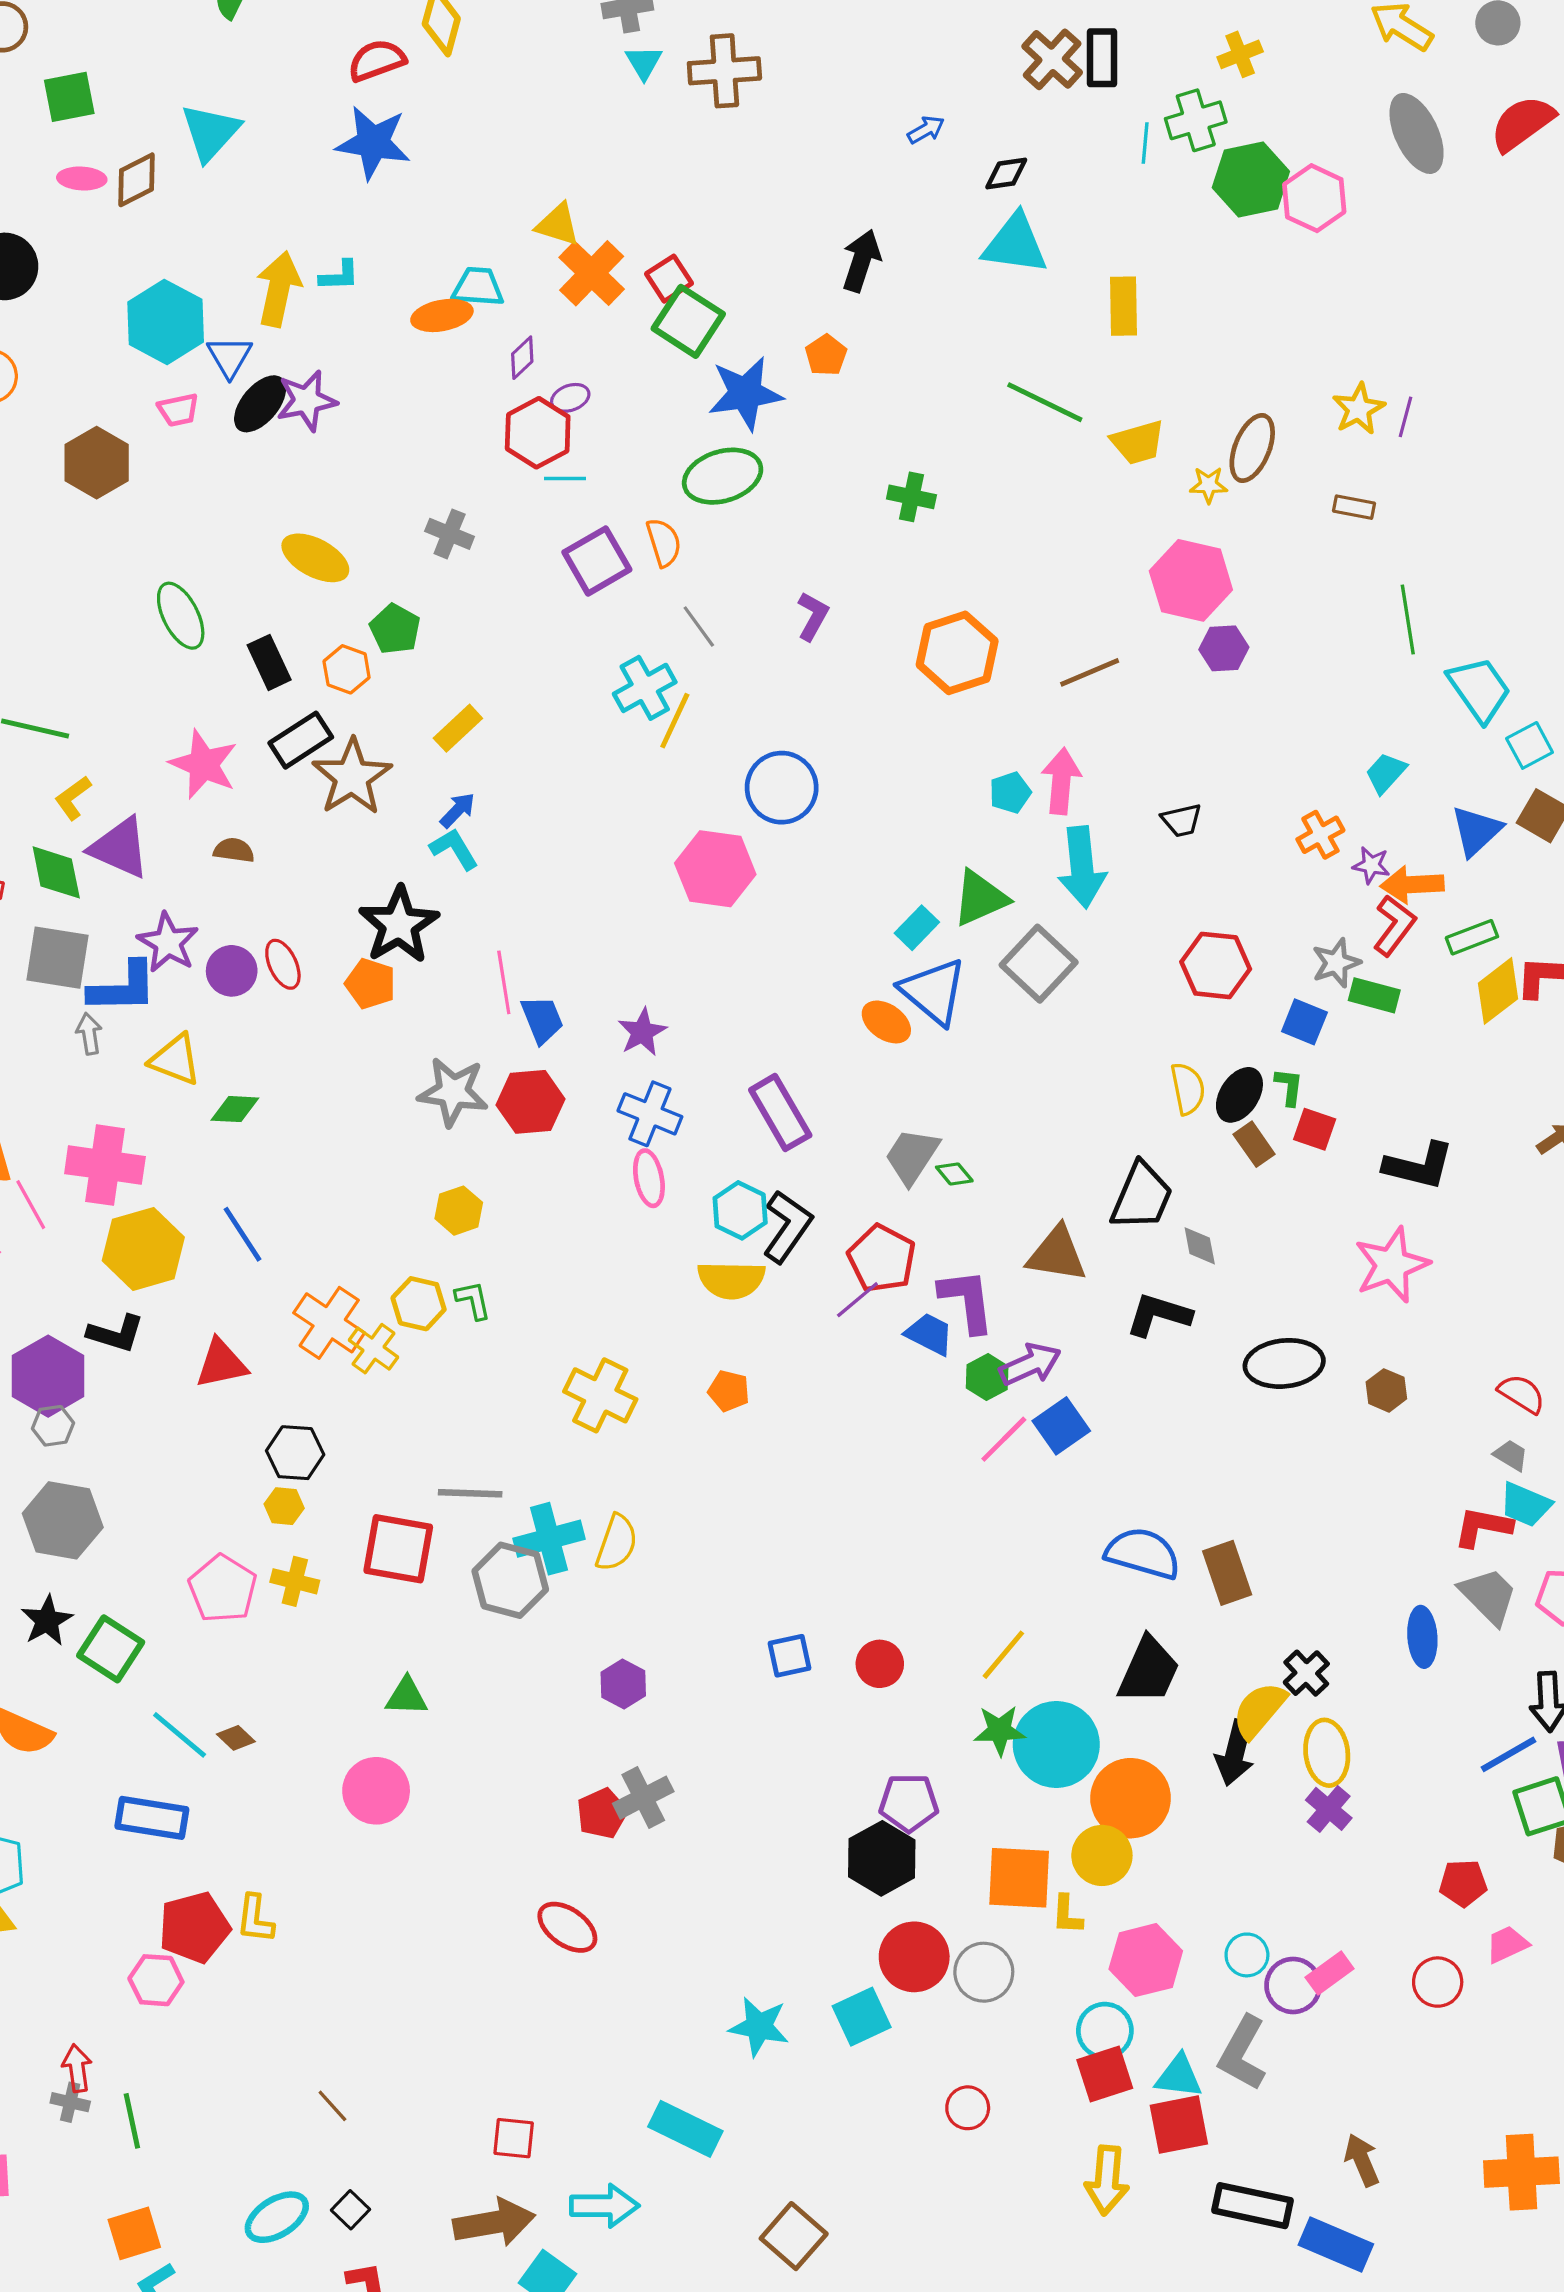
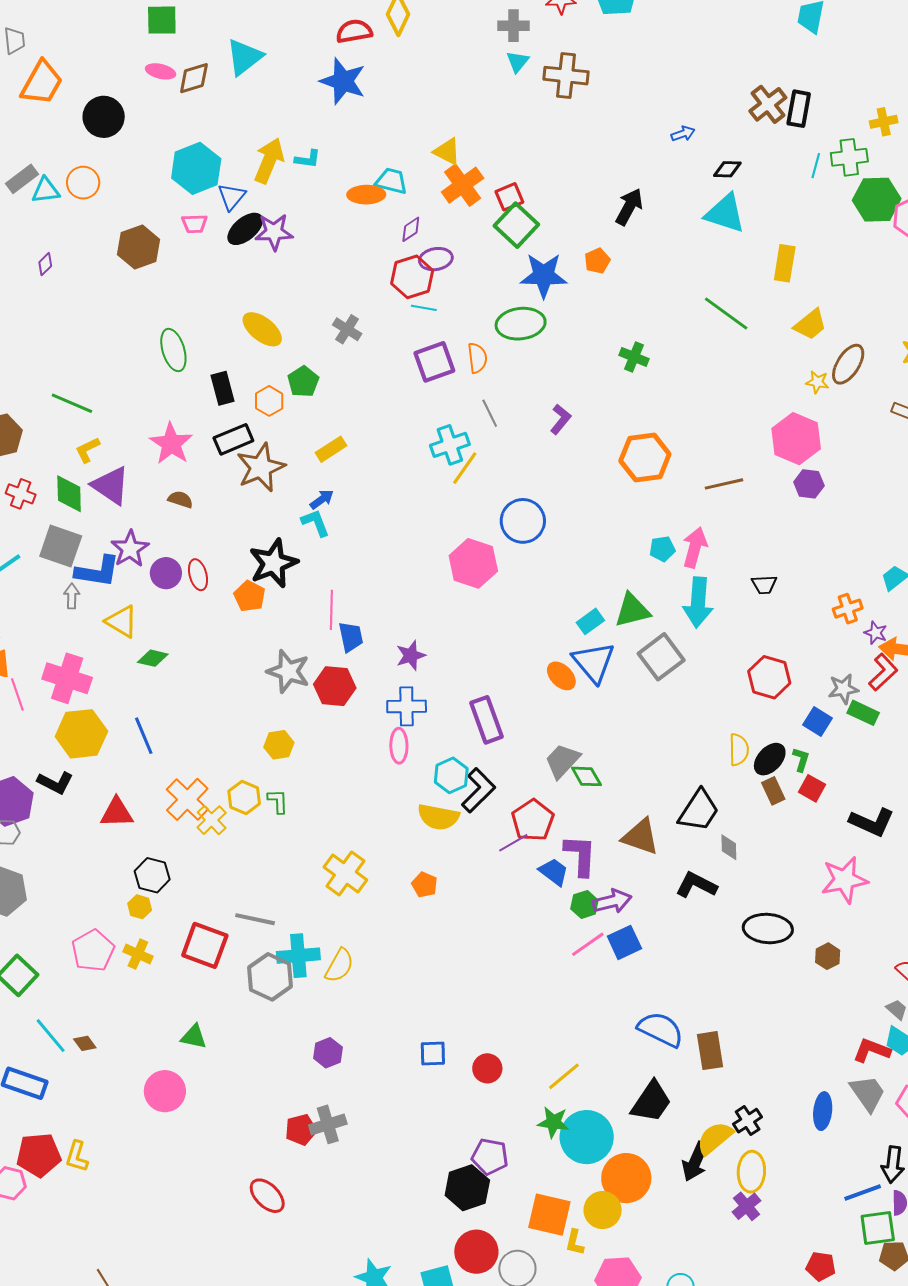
purple ellipse: (570, 398) -> (436, 259), size x1.4
yellow trapezoid: (1138, 442) -> (810, 324), moved, turned -33
blue cross: (650, 1114) -> (407, 706), turned -33
green diamond: (954, 1174) -> (586, 776), size x1.4

